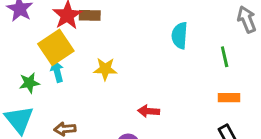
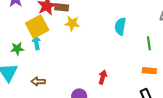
yellow star: (105, 69) -> (72, 23), moved
red arrow: (149, 111) -> (103, 77), moved, turned 96

